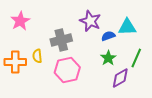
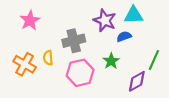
cyan triangle: (127, 27) -> (134, 15), moved
green star: (108, 58) -> (111, 61), moved
orange cross: (15, 62) -> (25, 64), turned 30

